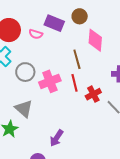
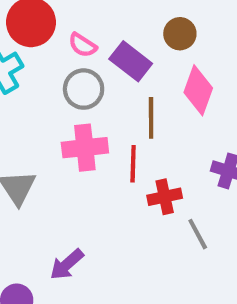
purple rectangle: (54, 23) -> (131, 61), moved
gray circle: (25, 72) -> (84, 89), moved

